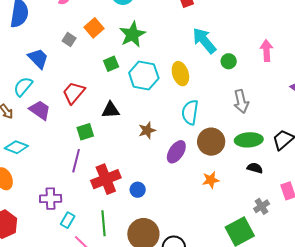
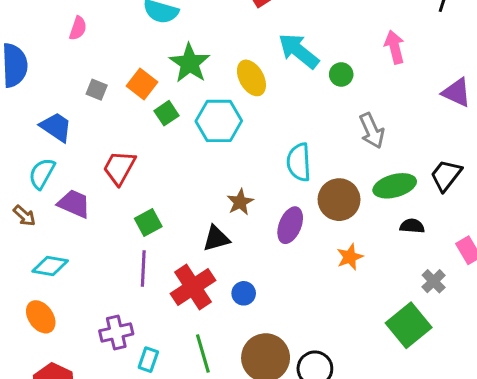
orange square: (94, 28) -> (142, 84), moved
yellow ellipse: (180, 74) -> (251, 78), moved
black triangle: (111, 110) -> (216, 238), moved

